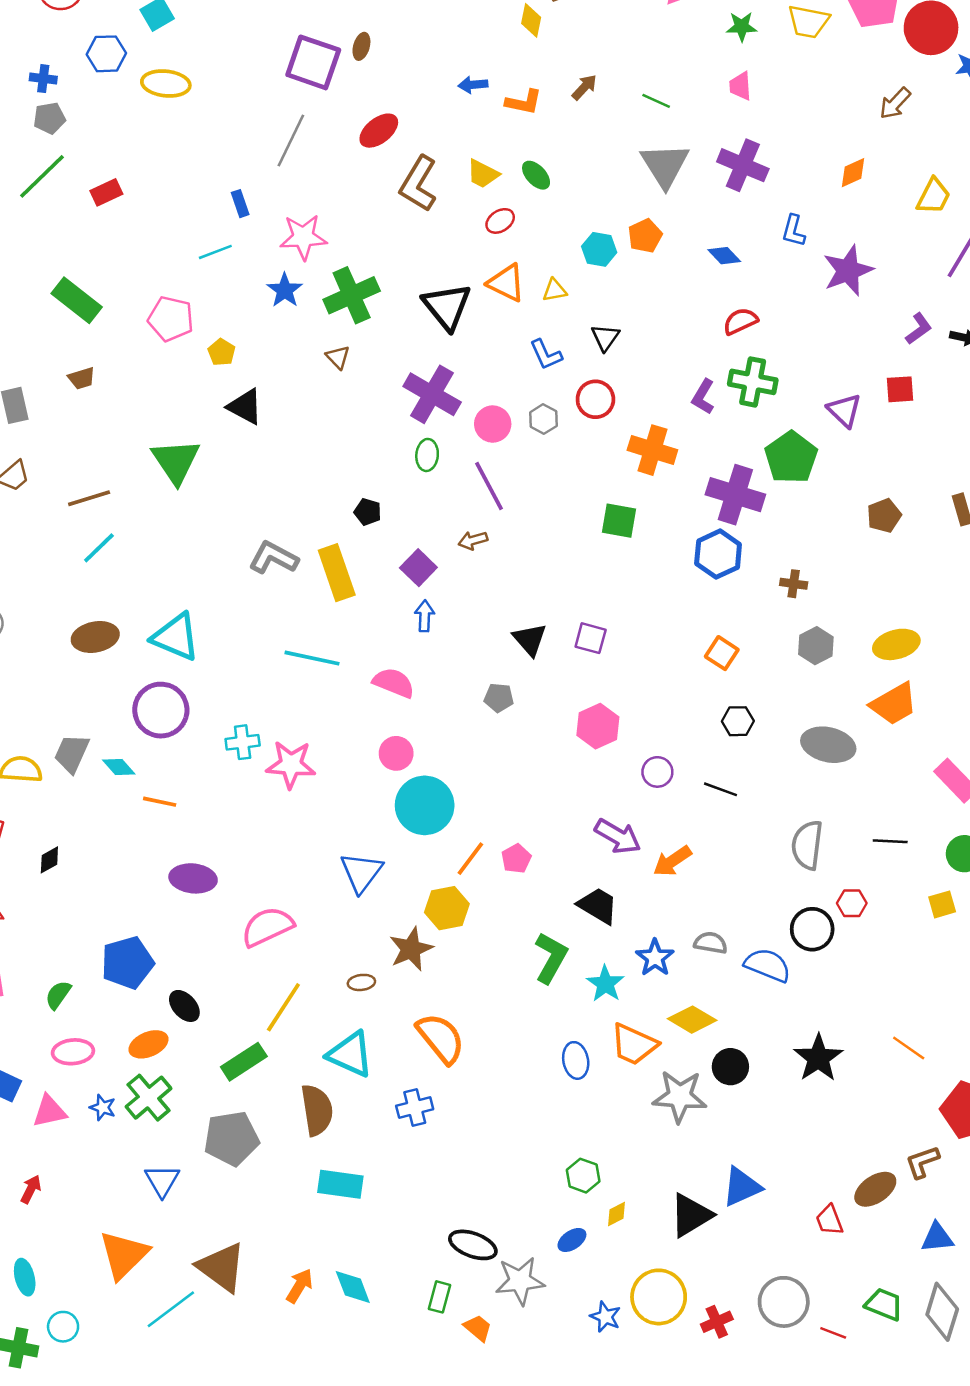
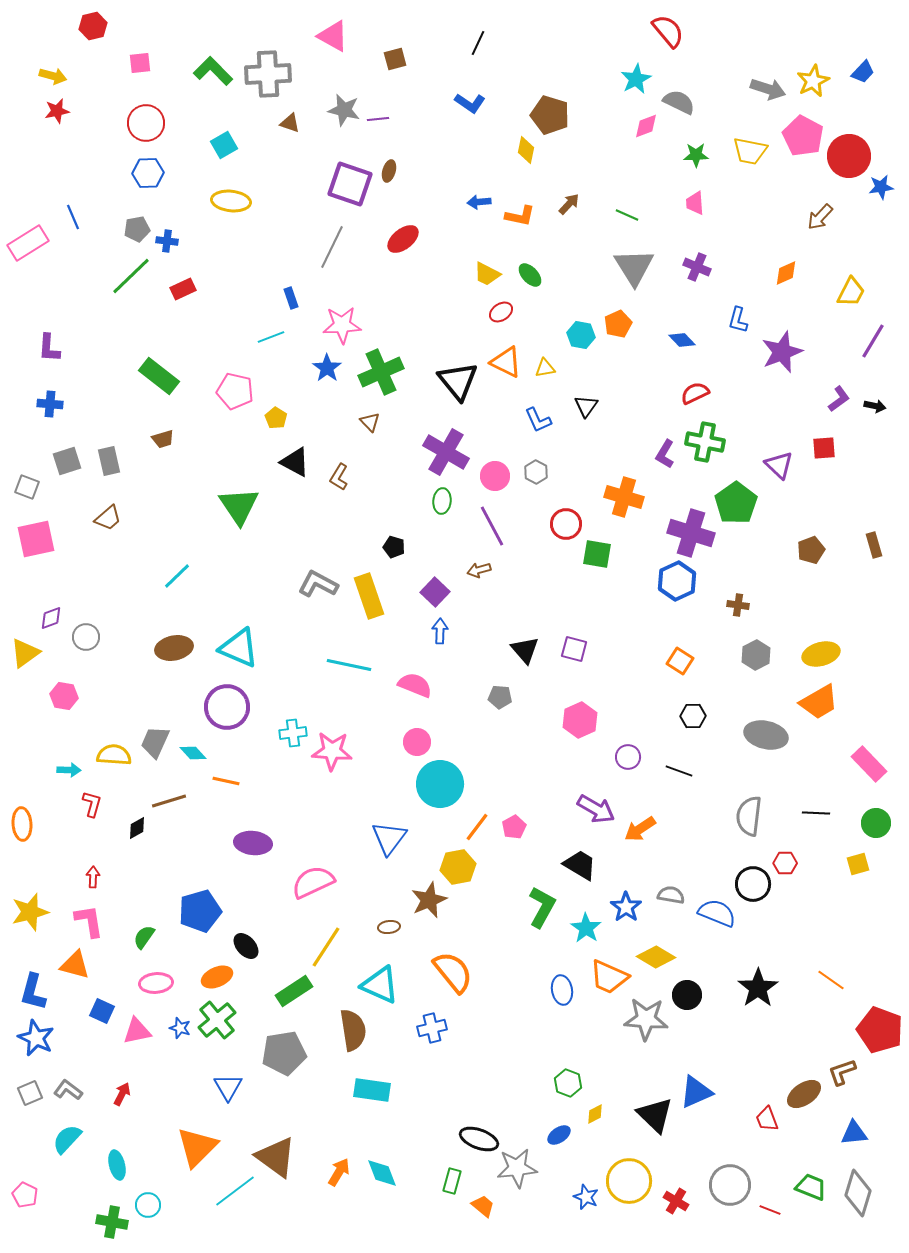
blue hexagon: (106, 54) -> (148, 173), moved
blue cross: (43, 79) -> (167, 241), moved
purple cross: (743, 165) -> (697, 267), size x0.7
brown L-shape: (418, 184) -> (339, 477), moved, size x0.6
red circle: (595, 399) -> (566, 524), moved
brown line: (89, 498) -> (169, 801), moved
black triangle: (691, 1215) -> (655, 1115), turned -45
red cross: (717, 1322) -> (676, 1201), turned -35

